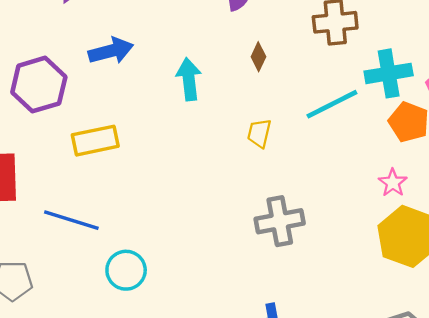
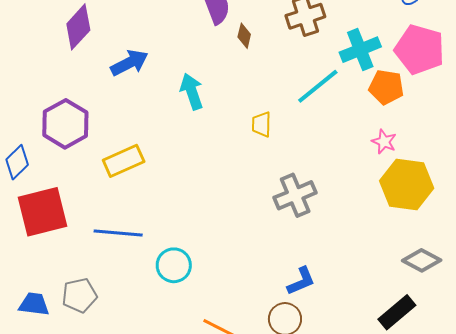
blue arrow: (111, 51) -> (129, 63), moved
brown diamond: (258, 57) -> (244, 36), moved

